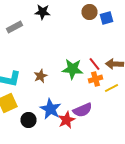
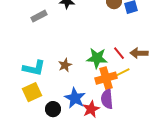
orange cross: (96, 79) -> (106, 78), moved, size x1.5
yellow line: (112, 88) -> (123, 72), moved
purple semicircle: (82, 110) -> (107, 99), turned 108

